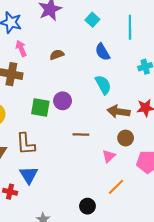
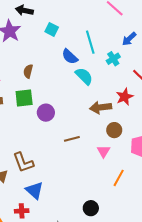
cyan line: (130, 27) -> (90, 42), moved
brown semicircle: (57, 55) -> (28, 71), turned -40
cyan semicircle: (103, 85) -> (84, 76), moved
green square: (40, 108) -> (24, 98), moved
black circle: (87, 206) -> (91, 208), moved

